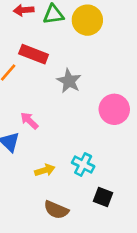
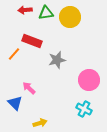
gray star: (69, 81) -> (57, 60), turned 30
cyan cross: (83, 165) -> (84, 109), moved

